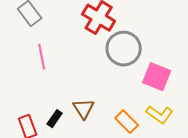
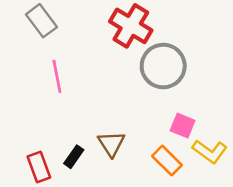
pink square: (157, 77) -> (183, 126), moved, size x0.7

